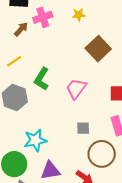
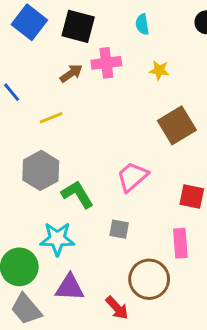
green L-shape: (42, 79) -> (77, 194), moved, turned 105
gray square: (83, 128) -> (119, 229), moved

